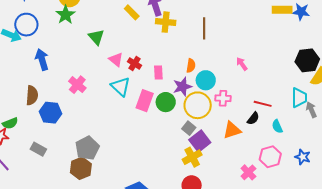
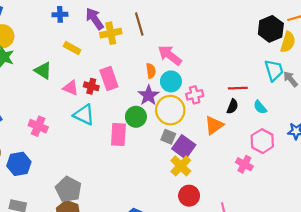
yellow rectangle: (132, 12) -> (72, 48), moved
brown line: (204, 28) -> (139, 24), moved
pink arrow: (242, 64) -> (170, 55), moved, size x1.6
pink rectangle: (158, 73) -> (109, 78), moved, size x1.5
pink rectangle: (145, 101) -> (118, 134), moved

